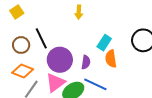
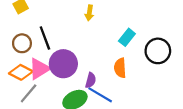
cyan rectangle: (104, 43) -> (127, 37), moved
purple semicircle: (86, 62) -> (91, 80), moved
pink triangle: (55, 83) -> (39, 69), moved

